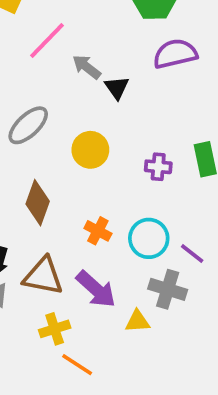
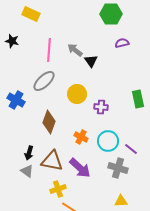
pink line: (47, 41) -> (49, 50), moved, turned -40
purple semicircle: (175, 54) -> (122, 43), size x0.6
purple cross: (158, 167) -> (101, 107), moved
yellow triangle: (137, 321) -> (121, 201), moved

